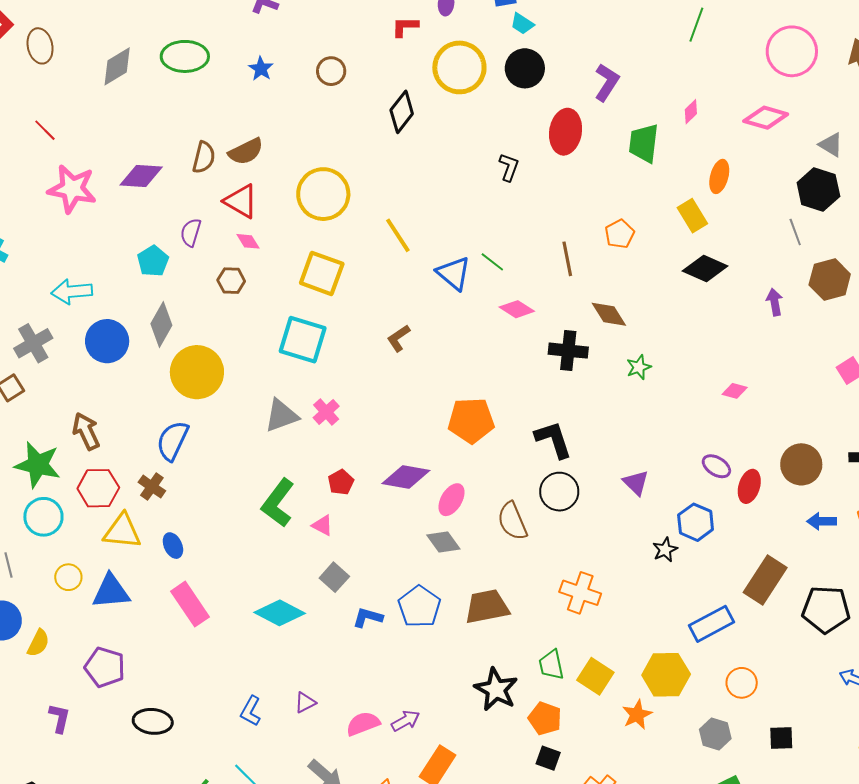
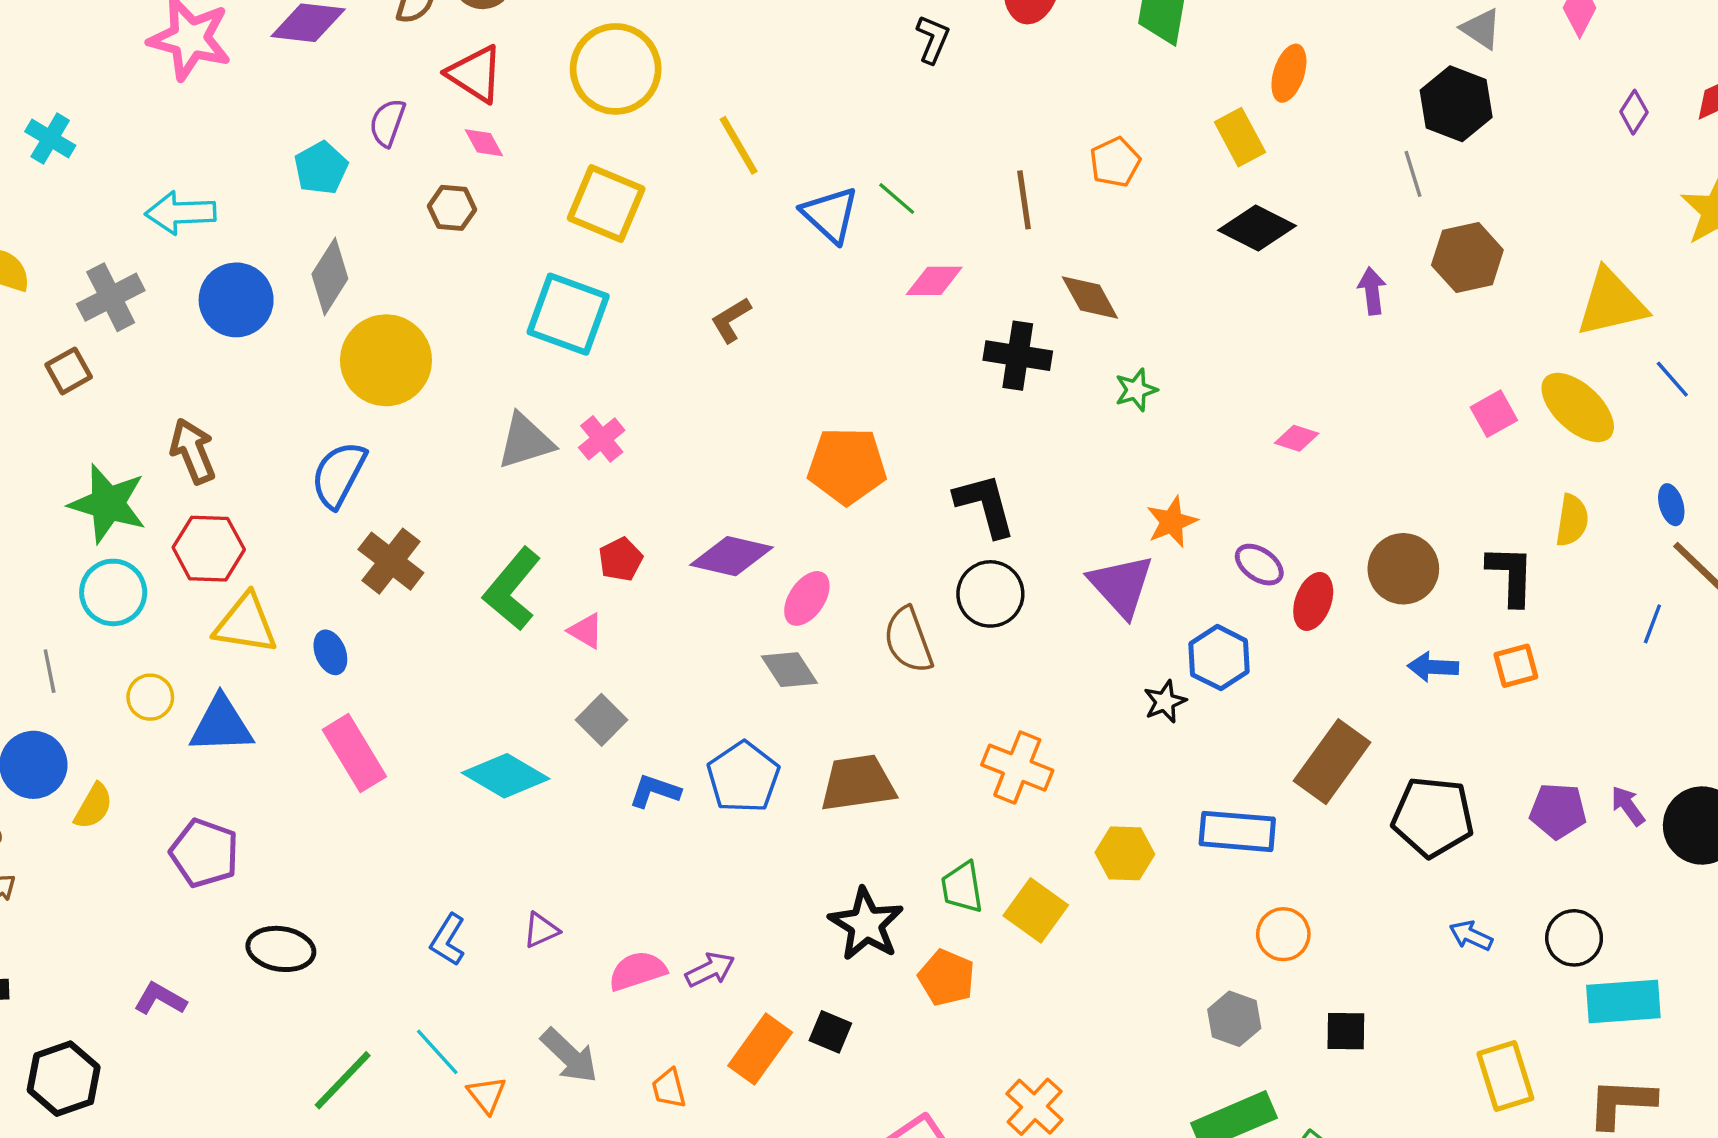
pink diamond: (517, 309) -> (934, 281), turned -36
purple triangle: (636, 483) -> (1121, 586), size x1.5
brown cross: (152, 487) -> (391, 561), moved, size x1.4
blue rectangle: (711, 624) -> (1237, 831), turned 30
yellow hexagon: (666, 675) -> (1125, 853), moved, size x0.7
orange star: (637, 715) -> (1172, 522), moved
purple L-shape: (59, 718) -> (160, 999), moved, turned -76
black square: (548, 758) -> (830, 1032), moved

